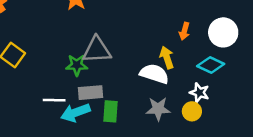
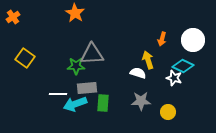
white semicircle: (154, 74) -> (138, 73), size x0.7
white star: (199, 93) -> (174, 78), moved
yellow circle: (192, 111) -> (168, 112), moved

